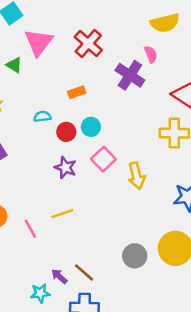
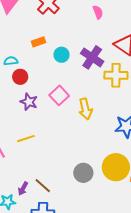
purple cross: (130, 75) -> (92, 57), moved
cyan circle: (91, 127) -> (61, 55), moved
red circle: (66, 132) -> (20, 77), moved
purple arrow: (59, 276) -> (23, 189), turned -104

